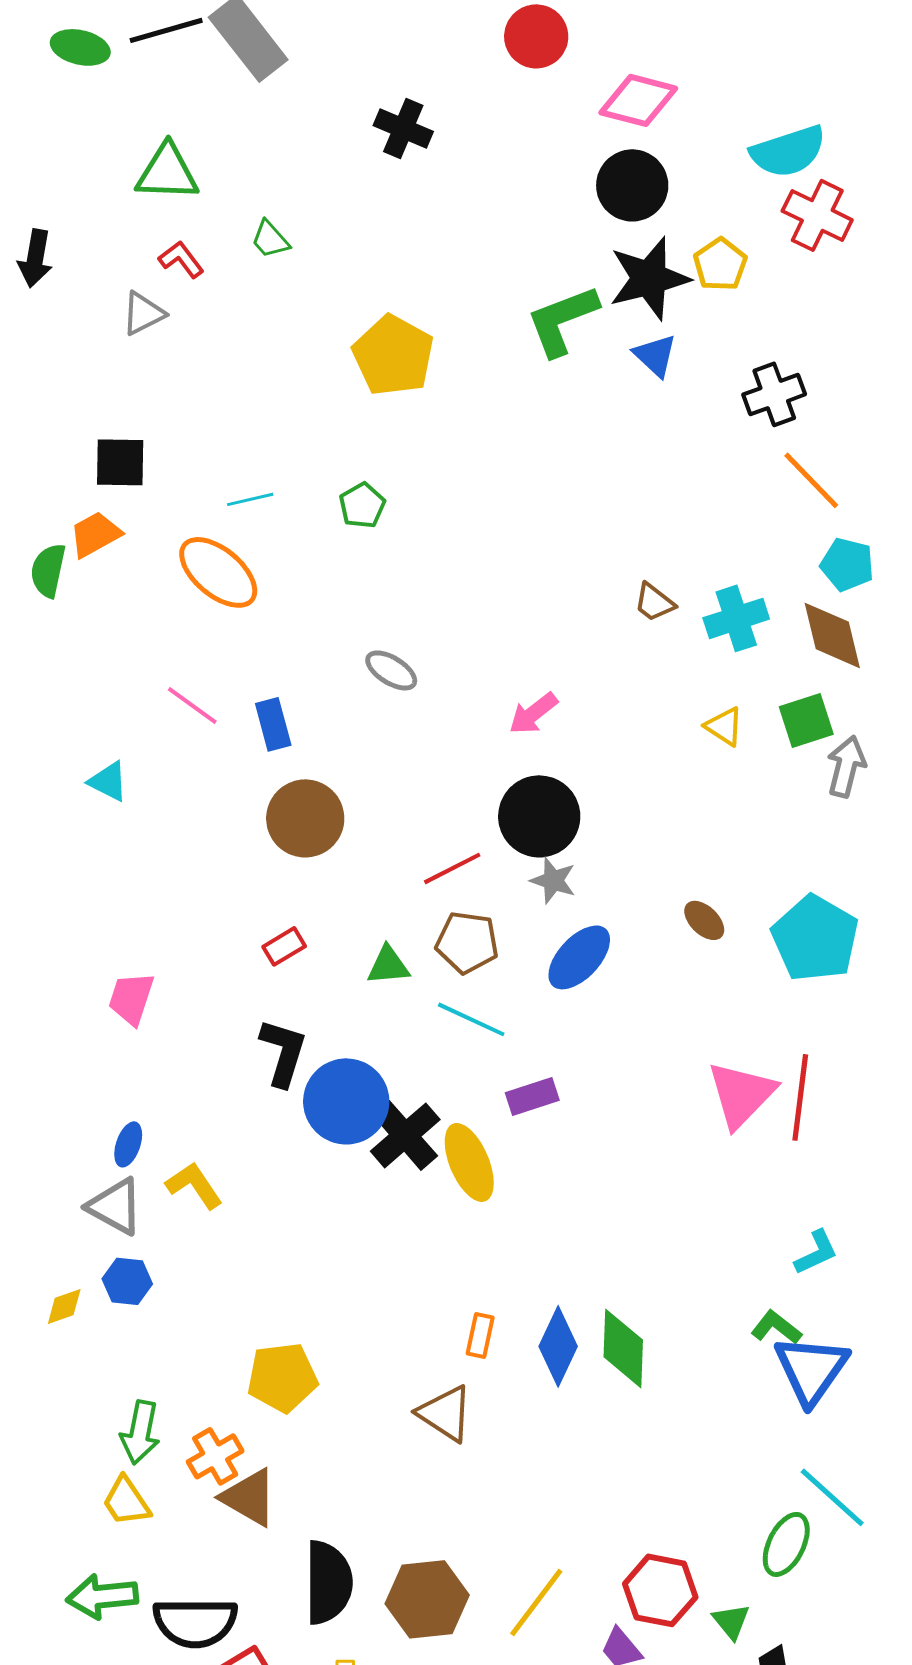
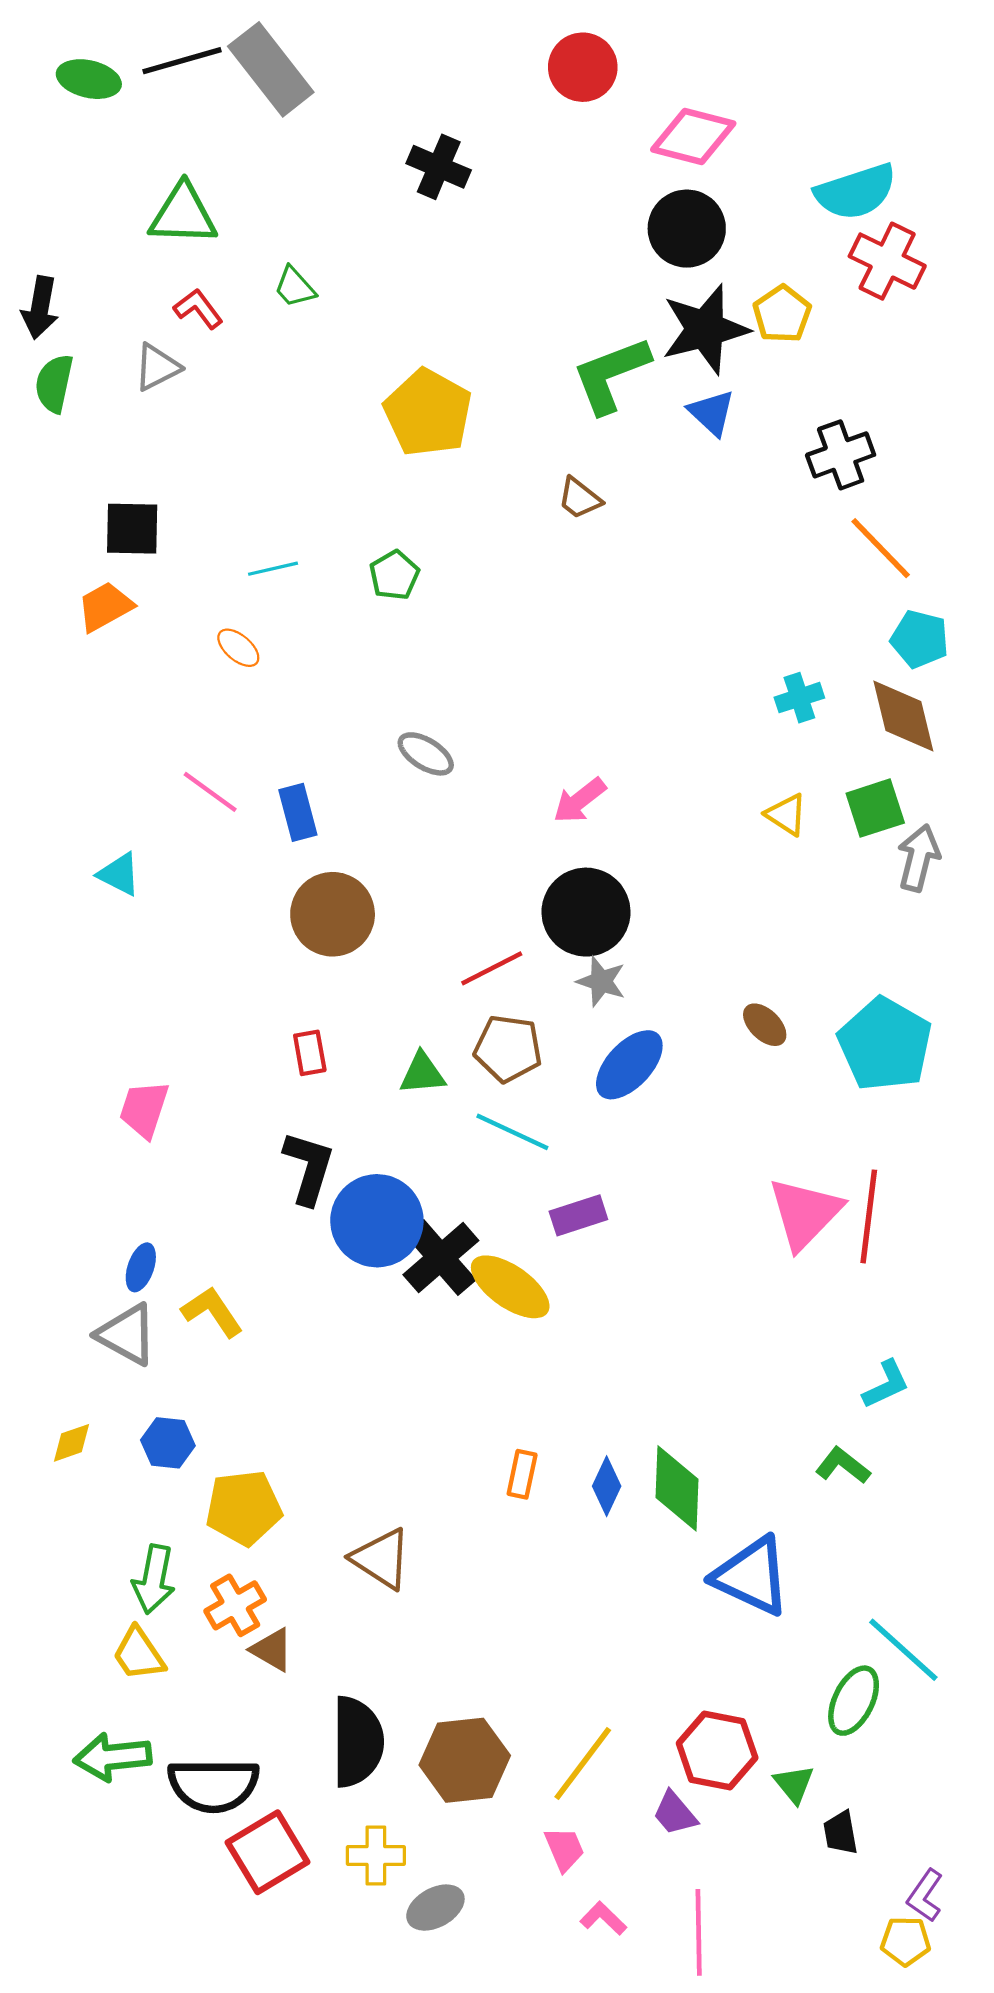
green semicircle: (48, 570) -> (54, 383), moved
orange ellipse: (218, 572) -> (238, 648), size x0.5
brown trapezoid: (654, 602) -> (580, 498), moved
cyan cross: (736, 618) -> (799, 698), size x0.7
red rectangle: (284, 946) -> (310, 1053), turned -69
yellow ellipse: (469, 1162) -> (510, 1287), turned -32
blue hexagon: (127, 1281) -> (168, 1443), moved
blue diamond: (558, 1346) -> (607, 1486), size x0.7
blue triangle: (811, 1369) -> (752, 1576), moved, turned -40
yellow pentagon: (282, 1377) -> (244, 1508), moved
brown triangle: (445, 1413) -> (381, 1559), moved
brown triangle: (249, 1497) -> (272, 1650), size x0.7

